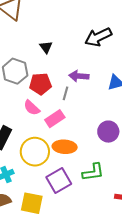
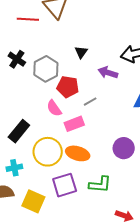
purple arrow: (79, 76) -> (108, 73), moved
gray line: (65, 93) -> (90, 102), turned 32

